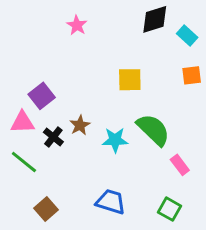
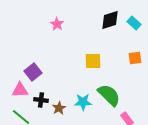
cyan rectangle: (187, 36) -> (134, 23), moved
brown star: (80, 125) -> (59, 108), moved
black cross: (53, 137) -> (41, 100), turned -32

